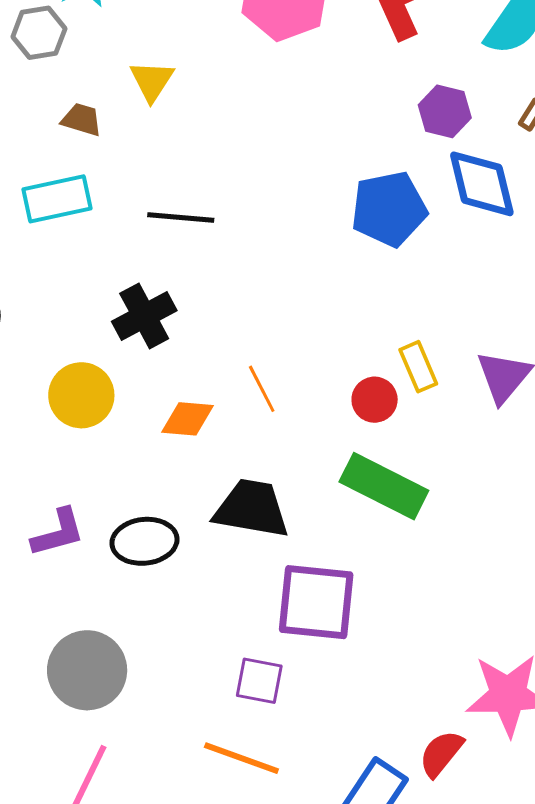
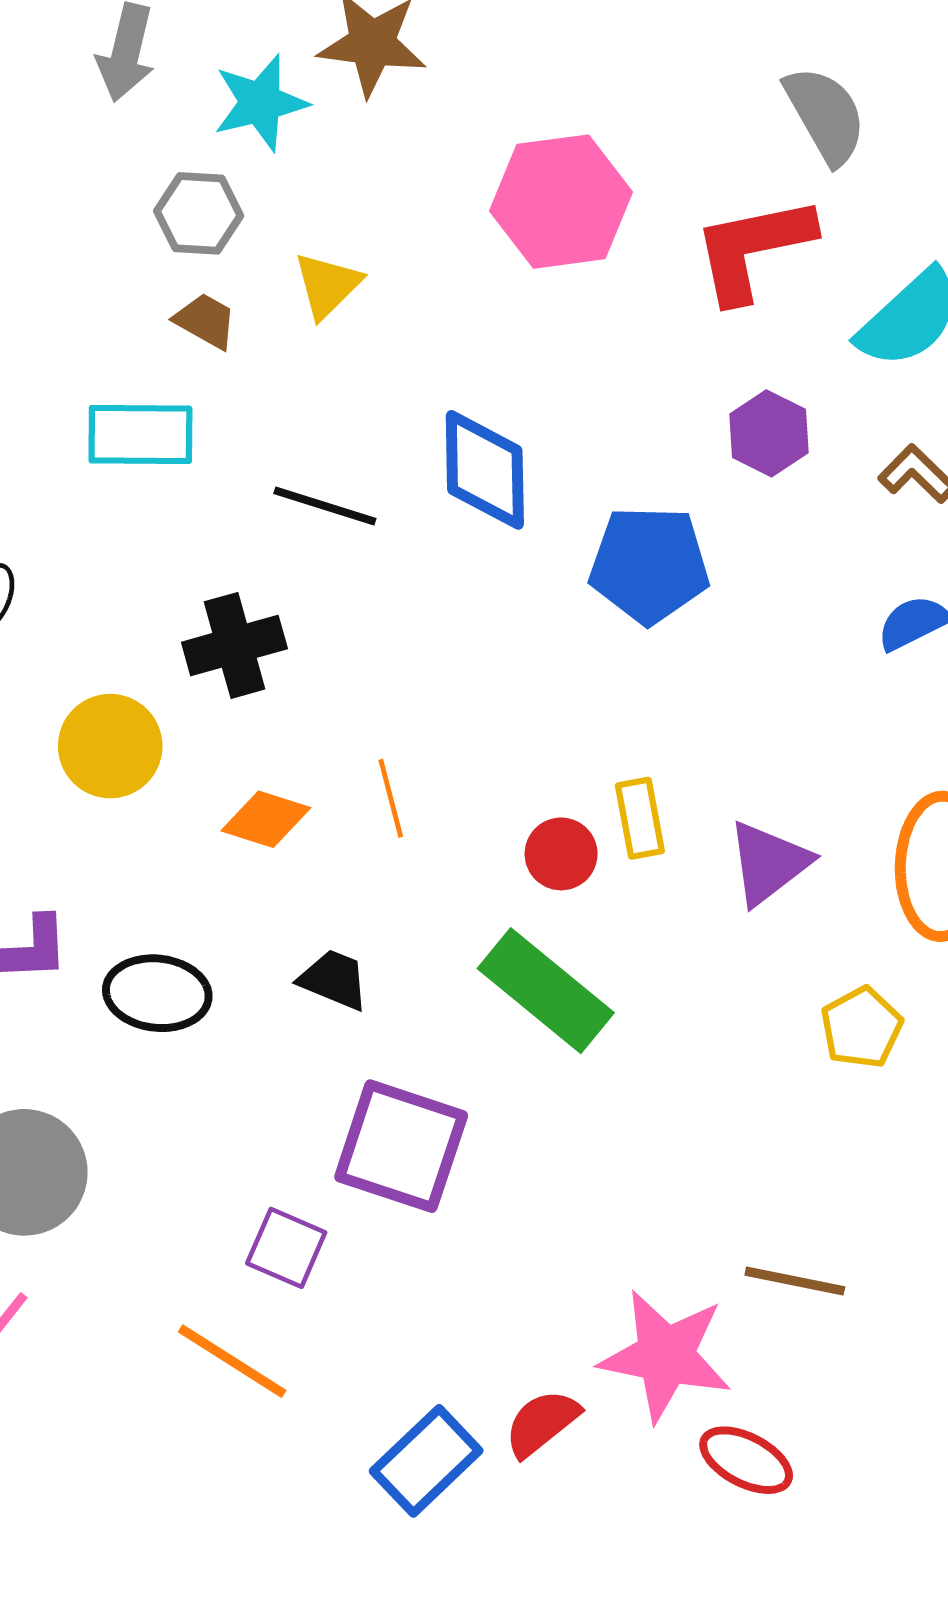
gray hexagon: (39, 33) -> (199, 213), moved
blue diamond: (482, 184) -> (485, 470), moved
black trapezoid: (252, 509) -> (334, 980), size x0.6

